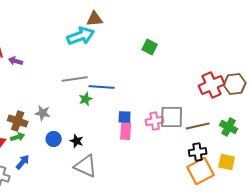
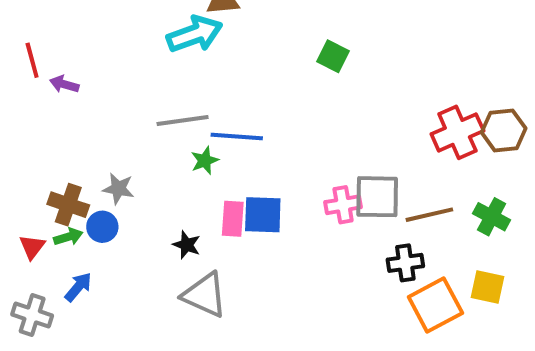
blue square: (125, 117) -> (263, 215), moved, size x1.5
pink rectangle: (126, 131) -> (233, 219), moved
blue circle: (54, 139) -> (102, 227), moved
black cross: (198, 152) -> (405, 263), moved

